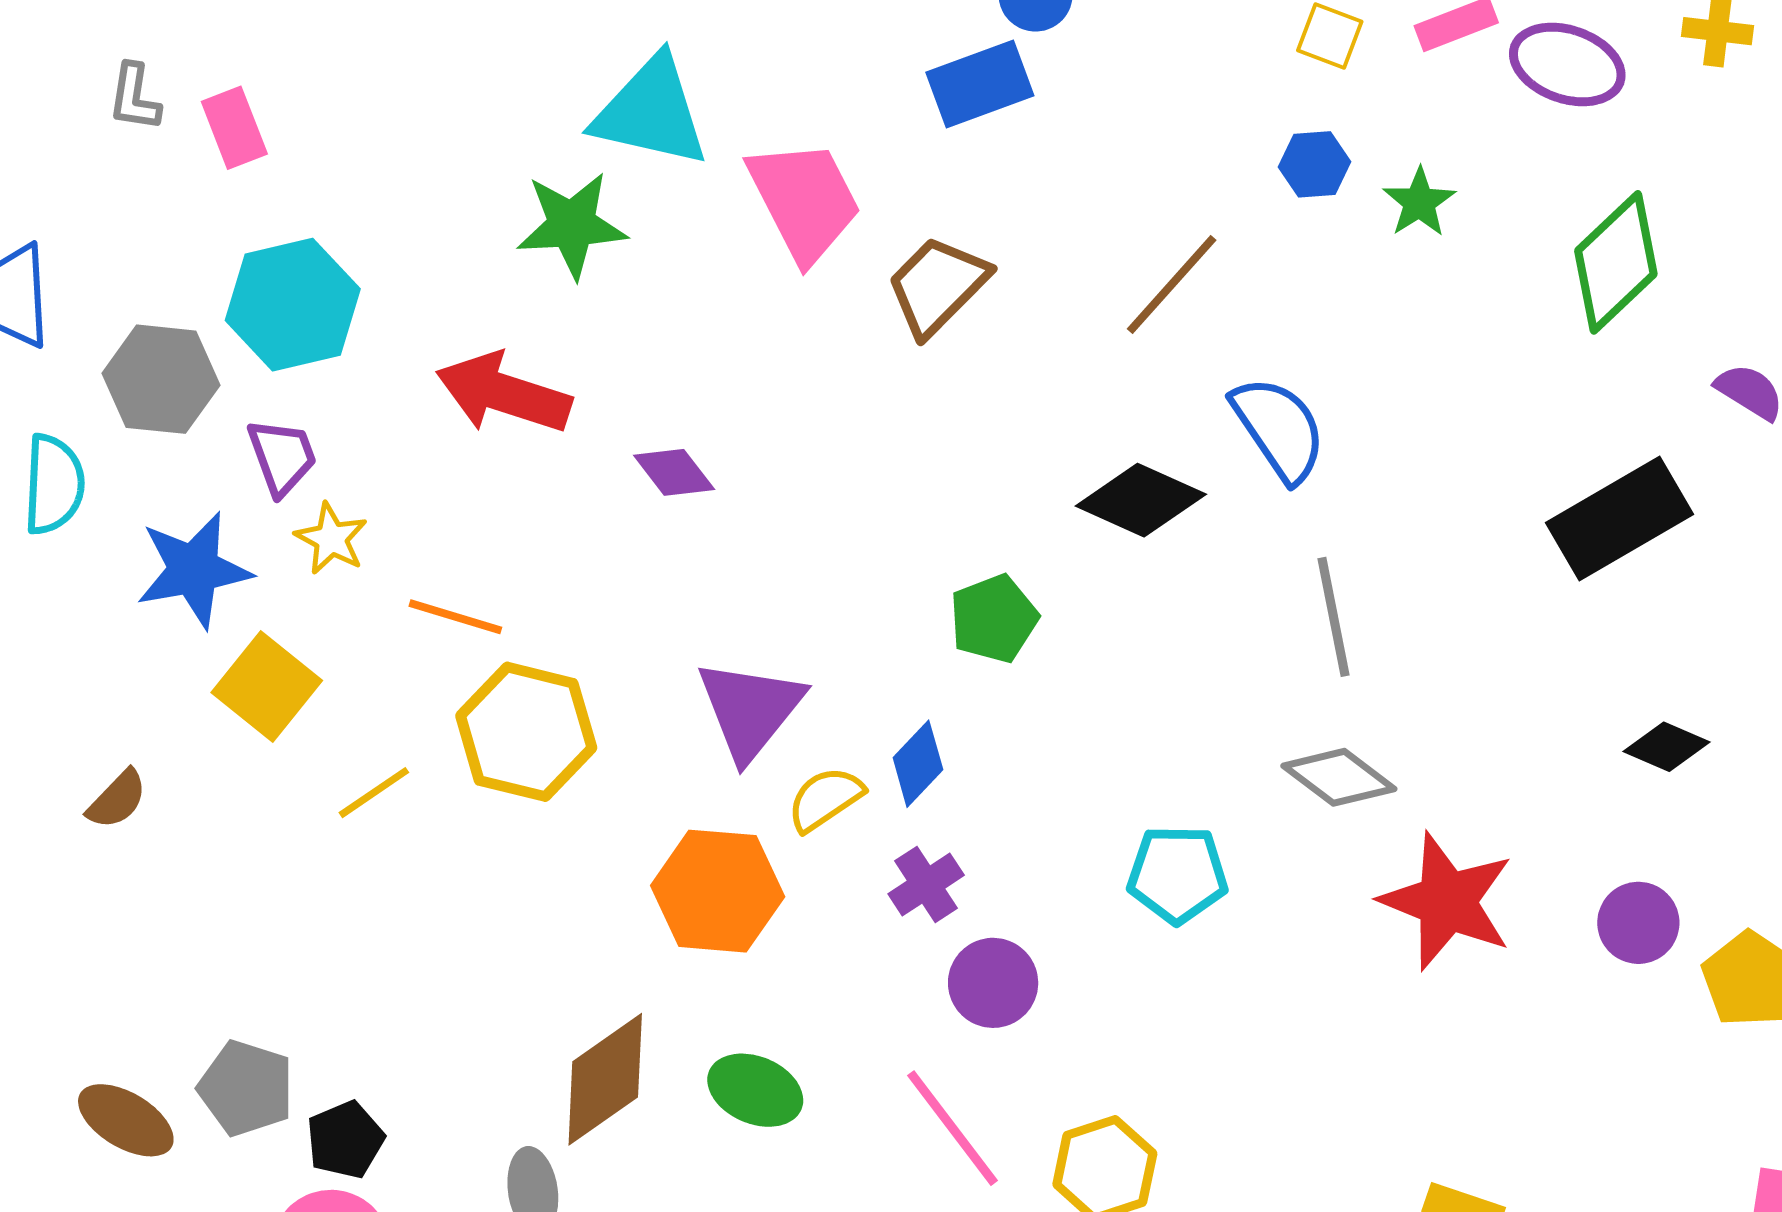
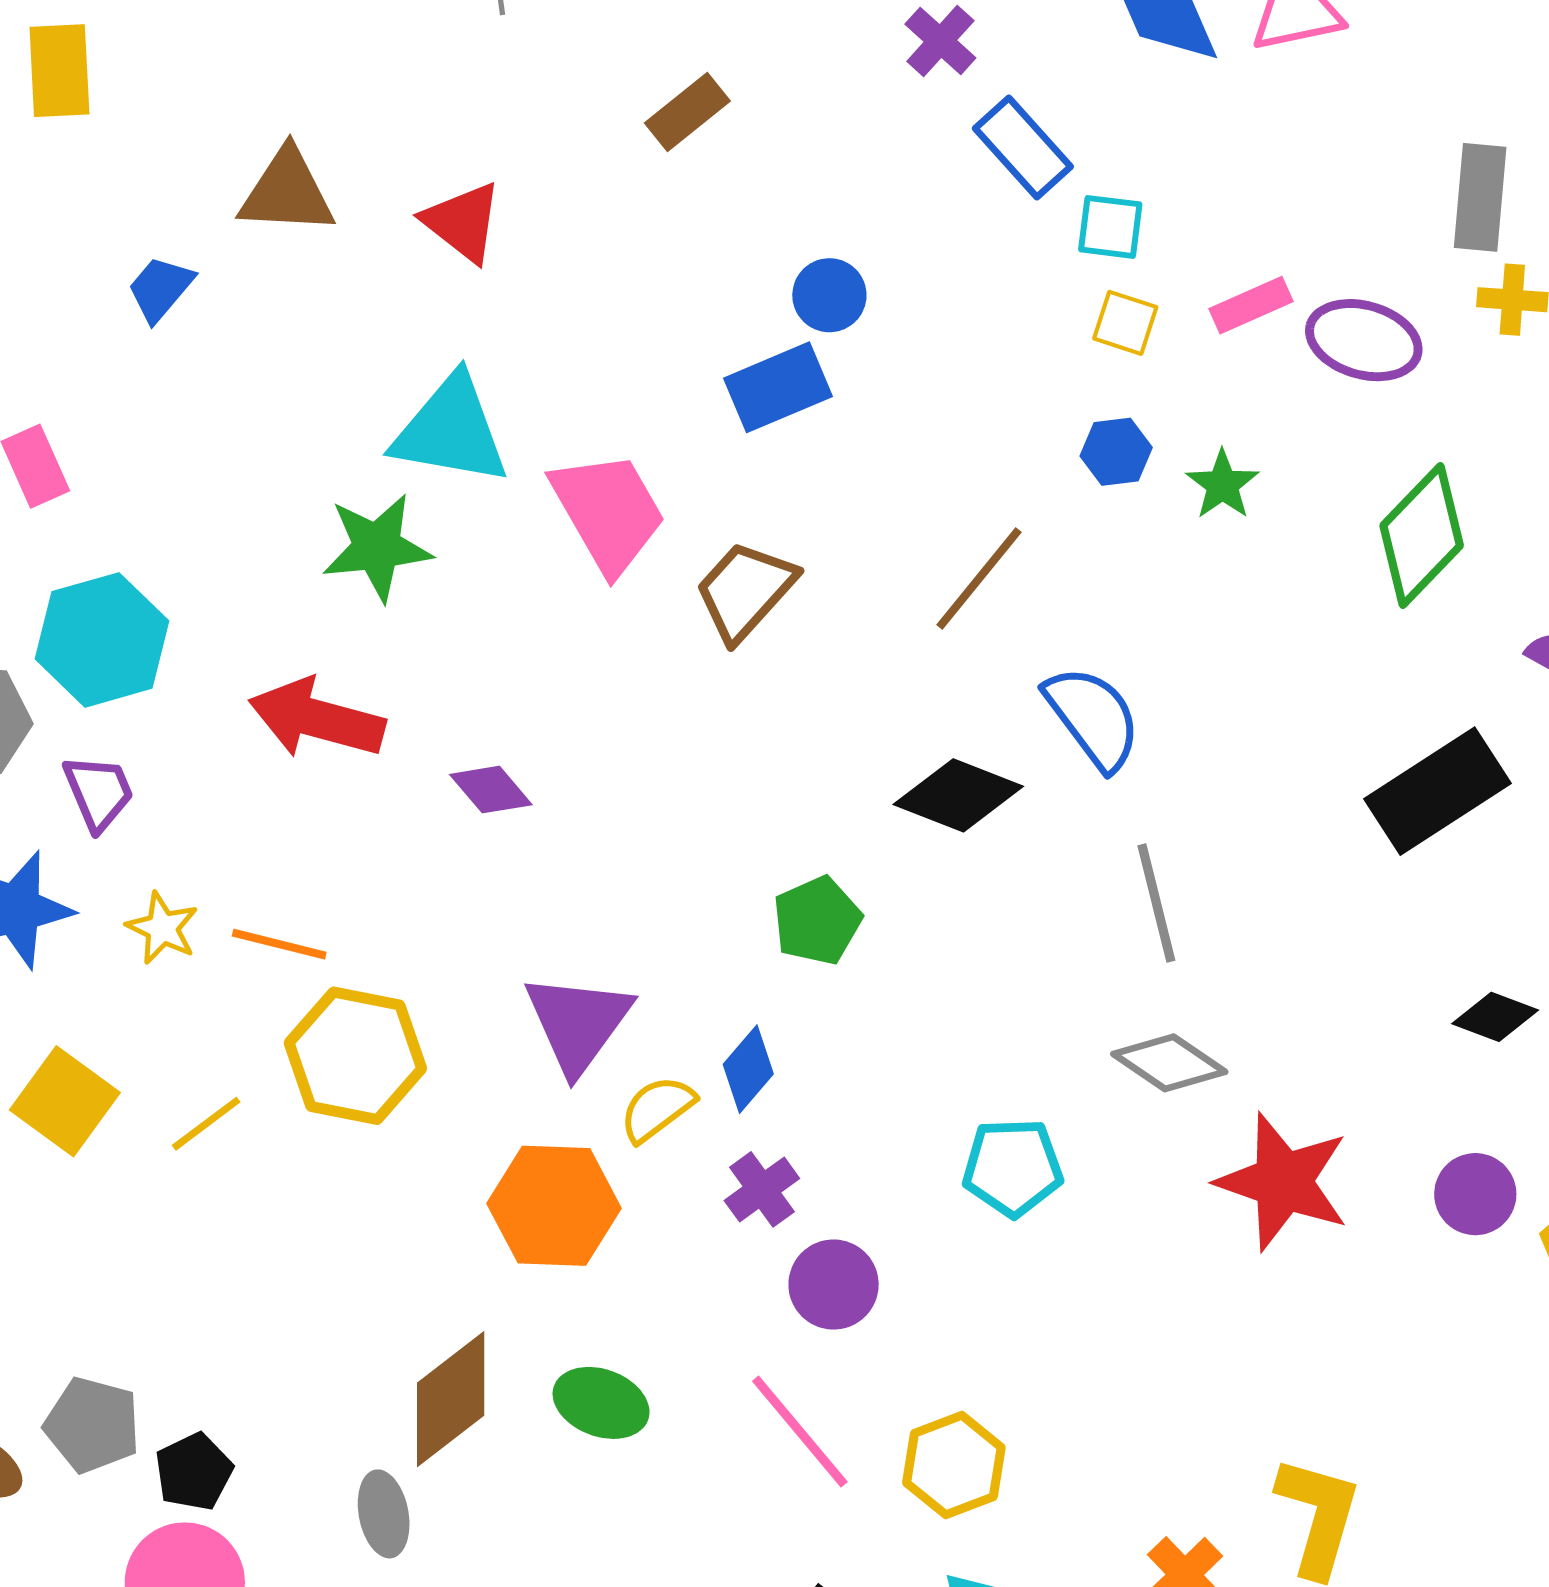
yellow star: (331, 539) -> (162, 928), moved
yellow square: (267, 687) -> (65, 1101), moved

